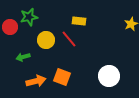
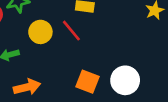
orange square: (62, 77) -> (87, 82), moved

